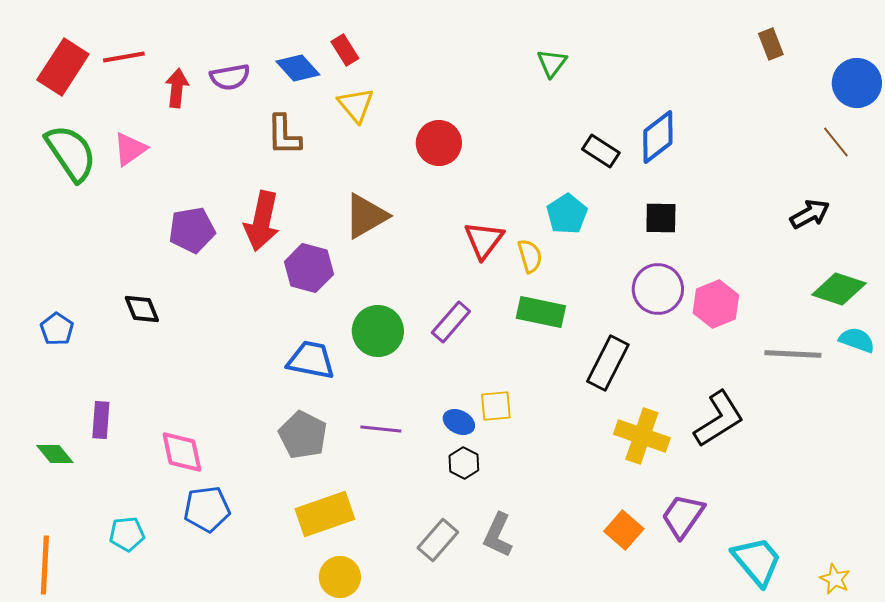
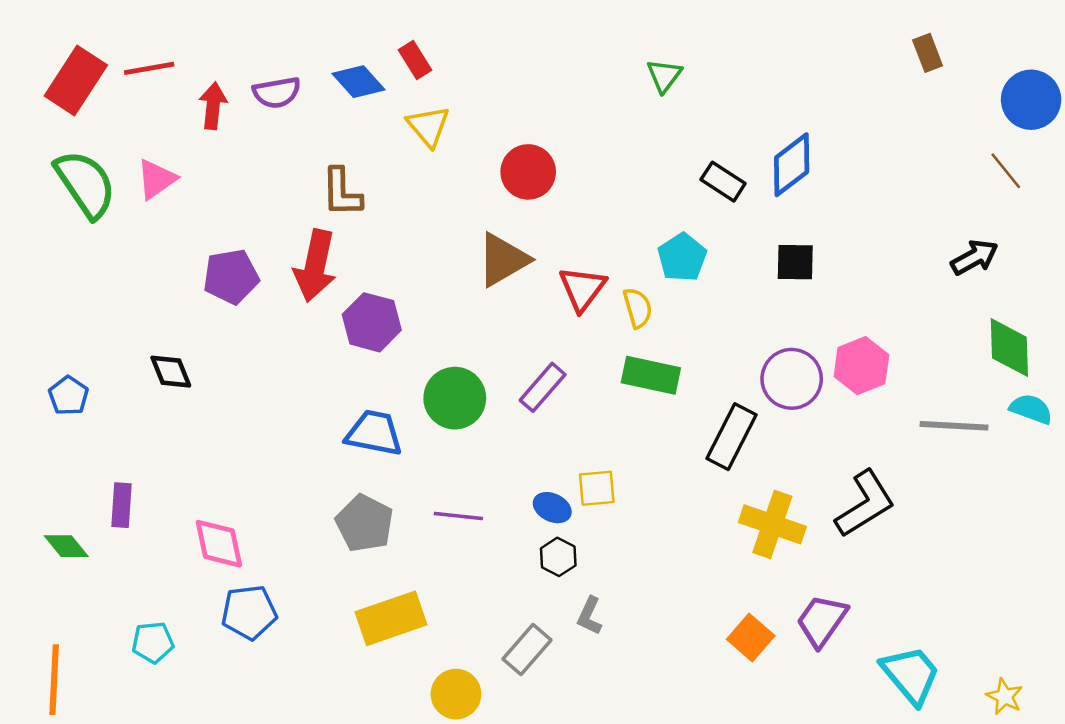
brown L-shape: (284, 135) -> (342, 192), moved
brown triangle: (366, 216) -> (503, 260), moved
purple circle: (658, 289) -> (792, 379), moved
green diamond: (839, 289) -> (1009, 348), turned 70
gray L-shape: (498, 535) -> (590, 616), moved, size x0.7
yellow circle: (340, 577) -> (456, 694), moved

